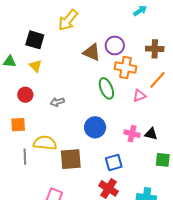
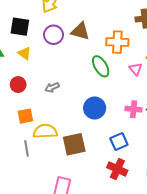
purple circle: (115, 45) -> (53, 35), moved
pink triangle: (139, 96) -> (136, 69), turned -40
orange square: (18, 125) -> (25, 116), moved

